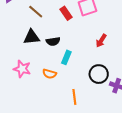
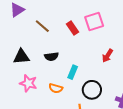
black triangle: (32, 37) -> (21, 57), moved
black semicircle: (53, 41) -> (51, 57), moved
black circle: (99, 74) -> (92, 90), moved

